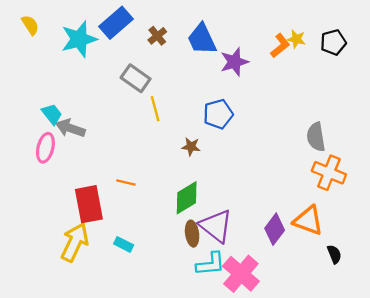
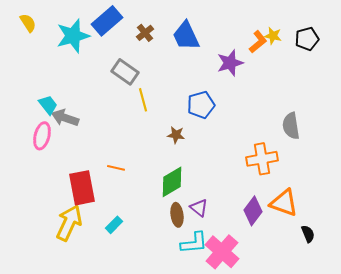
purple star: (234, 62) -> (230, 63), moved
orange cross: (329, 173) -> (262, 159), moved, turned -32
purple triangle: (216, 226) -> (199, 208), size x0.6
cyan rectangle: (124, 244) -> (114, 225), turned -72

